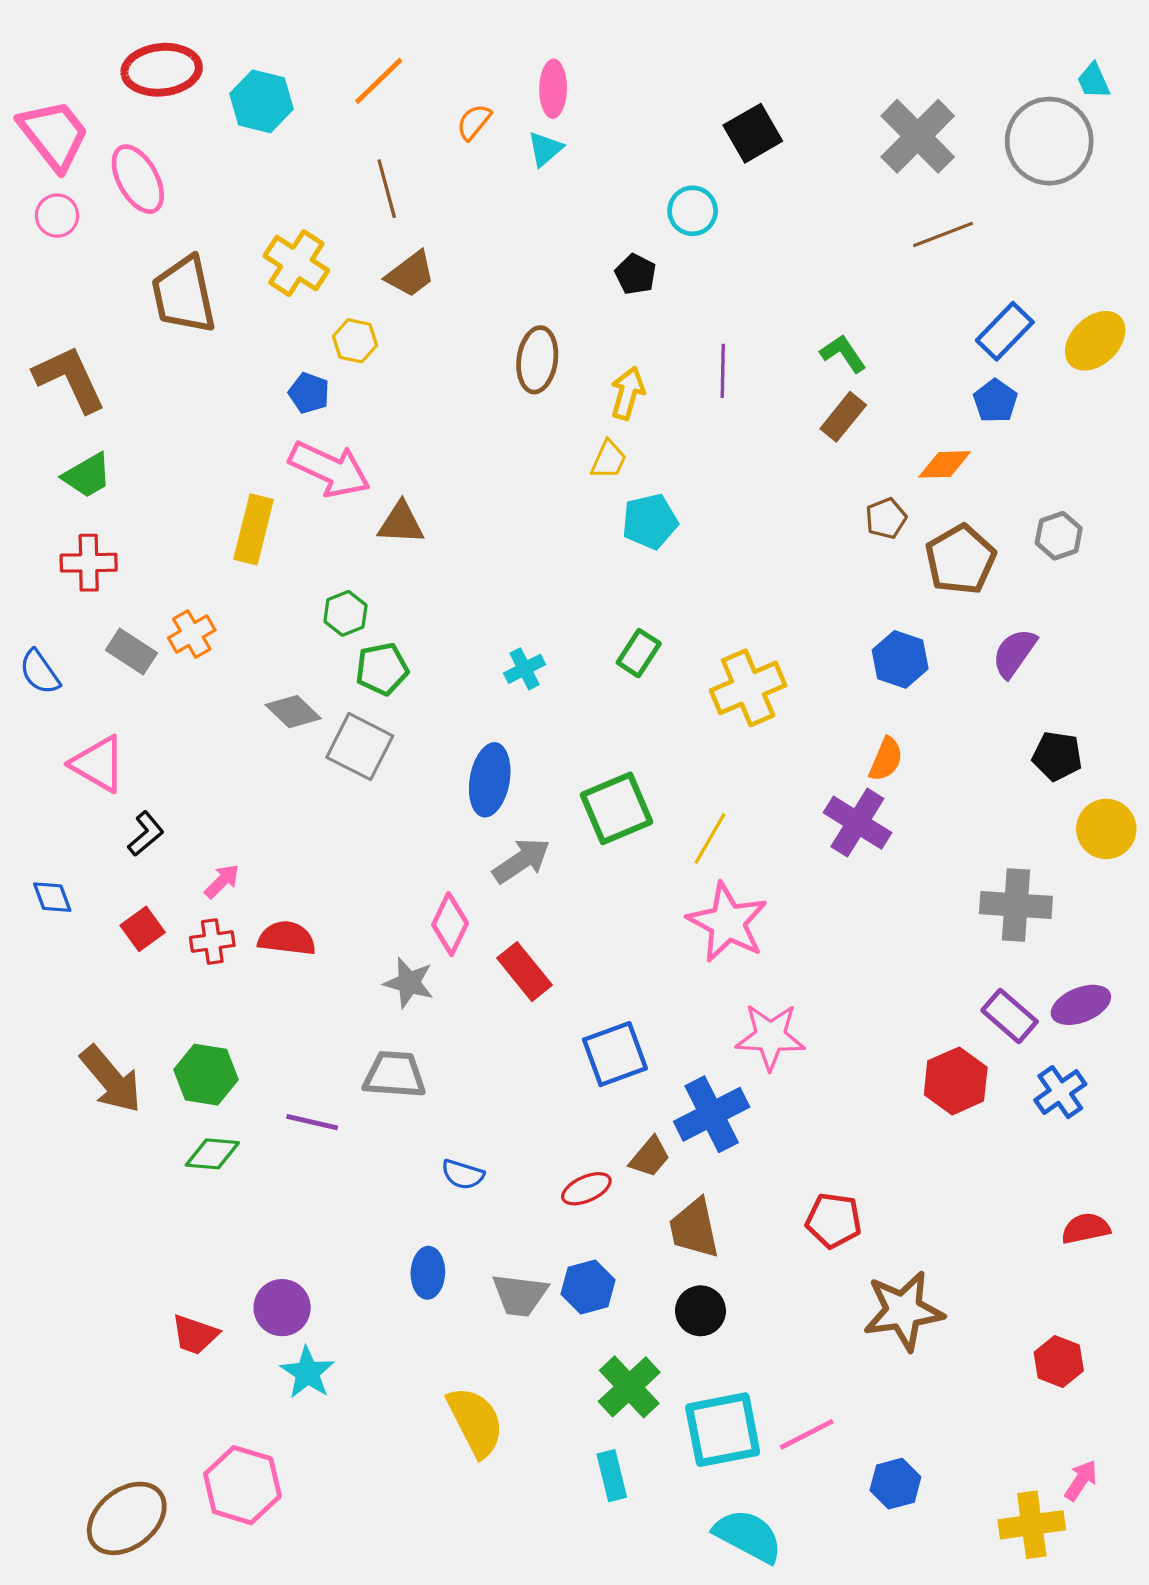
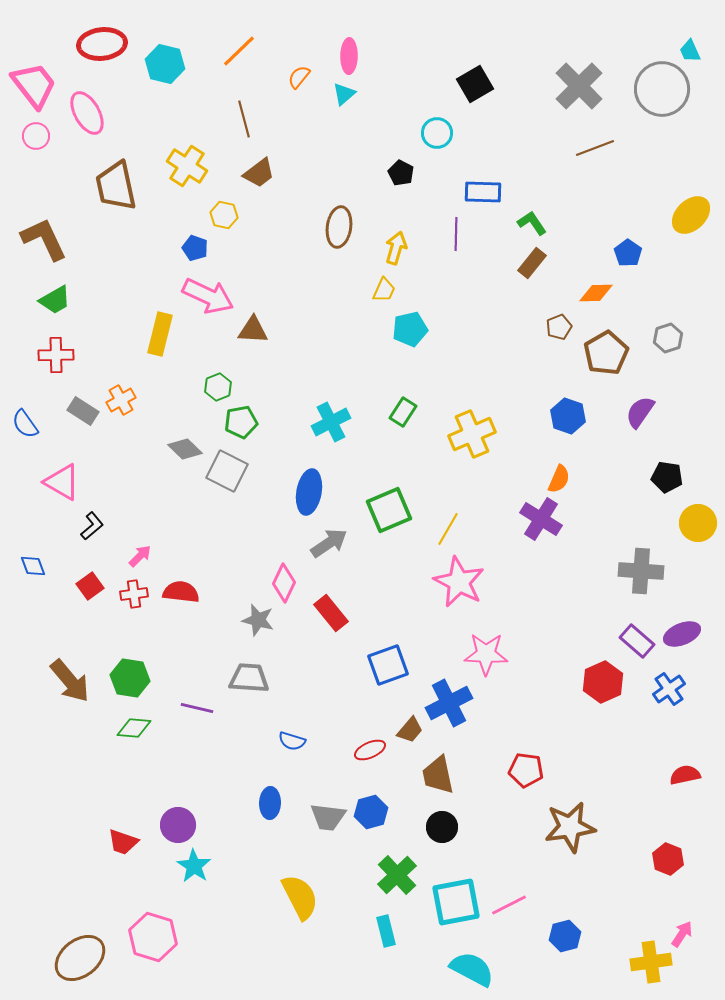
blue rectangle: (1005, 331) -> (483, 192), moved, turned 48
cyan cross: (525, 669) -> (331, 422), size x1.5

